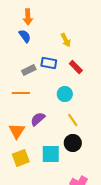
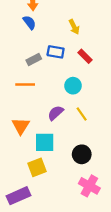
purple semicircle: (38, 119) -> (56, 113), moved
black circle: (73, 143) -> (82, 154), moved
cyan square: (51, 154) -> (45, 142), moved
yellow square: (21, 158) -> (37, 167), moved

